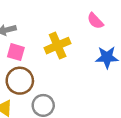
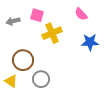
pink square: (16, 52) -> (37, 15), moved

